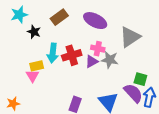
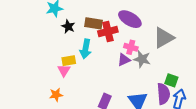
brown rectangle: (59, 17) -> (94, 23), moved, turned 42
red cross: (72, 55) -> (108, 31), moved
purple semicircle: (133, 93) -> (163, 94), turned 35
orange star: (13, 104) -> (56, 95), moved

